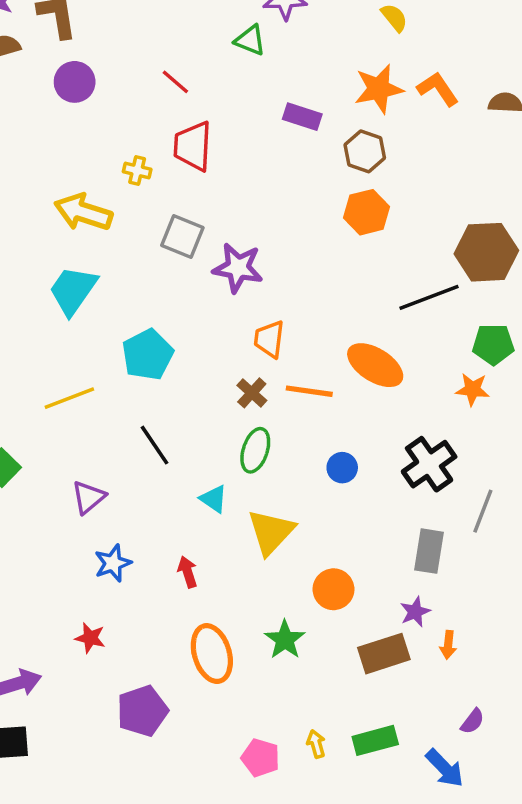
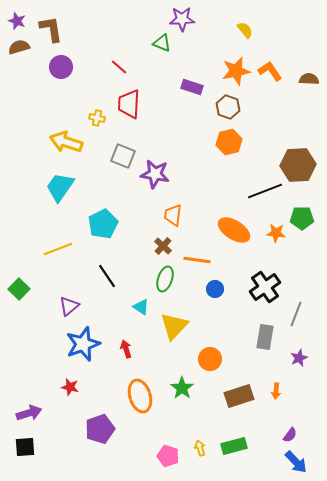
orange star: (472, 389) -> (276, 233), moved
orange line: (309, 391) -> (197, 260), moved
blue star: (113, 563) -> (83, 344), size x1.6
purple star: (415, 612) -> (299, 358), moved
blue arrow: (445, 768) -> (296, 462), moved

